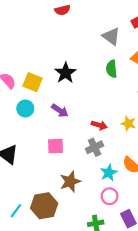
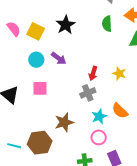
cyan circle: (25, 108) -> (36, 60), moved
red arrow: (99, 125) -> (93, 73), turned 88
pink square: (56, 146) -> (40, 88), moved
cyan line: (16, 211) -> (14, 146), turned 64

